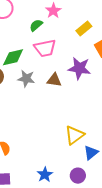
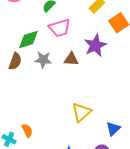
purple star: (79, 68) -> (95, 45), turned -30
yellow triangle: (74, 135) -> (81, 112), moved

